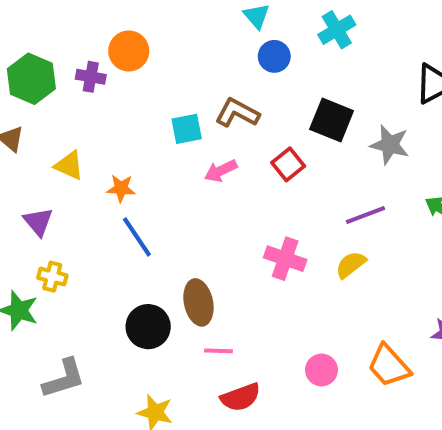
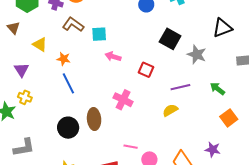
brown L-shape: (237, 113) -> (73, 25), moved
red square: (288, 164) -> (146, 70), moved, turned -35
pink arrow: (221, 171) -> (113, 57), turned 35
pink cross: (285, 259) -> (123, 100), moved
pink line: (219, 351) -> (131, 147), moved

